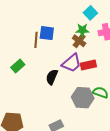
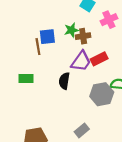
green star: (82, 30) -> (71, 30), moved
brown cross: (79, 41) -> (83, 36), turned -32
green rectangle: (18, 66) -> (26, 78), turned 56

